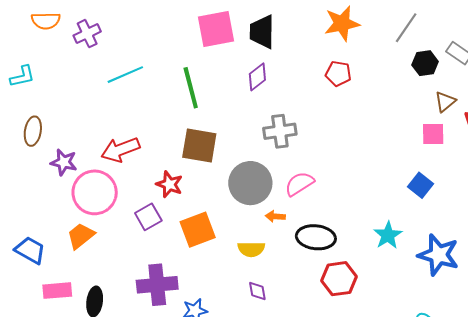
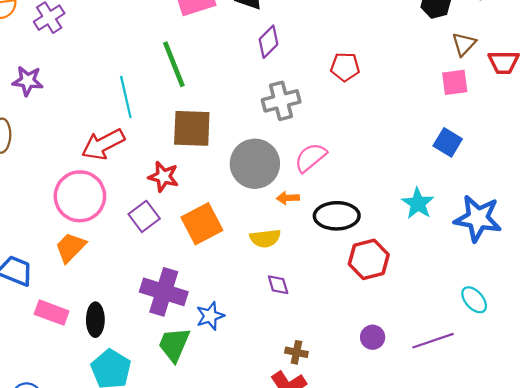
red pentagon: (338, 74) -> (345, 67), moved
cyan line: (125, 75) -> (126, 97), moved, turned -72
purple diamond: (257, 77) -> (269, 42), moved
purple star: (64, 162) -> (28, 81), moved
purple cross: (157, 285) -> (164, 292), turned 30
pink rectangle: (57, 291) -> (52, 313), turned 32

